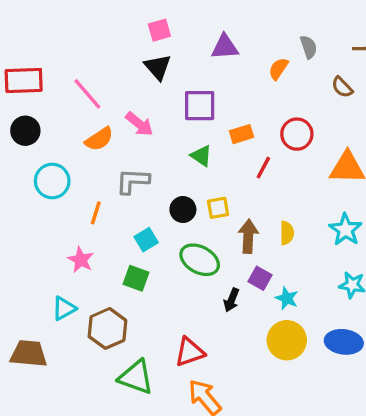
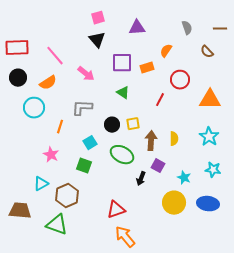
orange semicircle: (278, 69) -> (166, 51), moved
orange rectangle: (242, 134) -> (147, 68), moved
orange semicircle: (99, 139) -> (48, 83), moved
cyan star: (287, 298) -> (184, 178), moved
green triangle: (136, 377) -> (57, 225), moved

